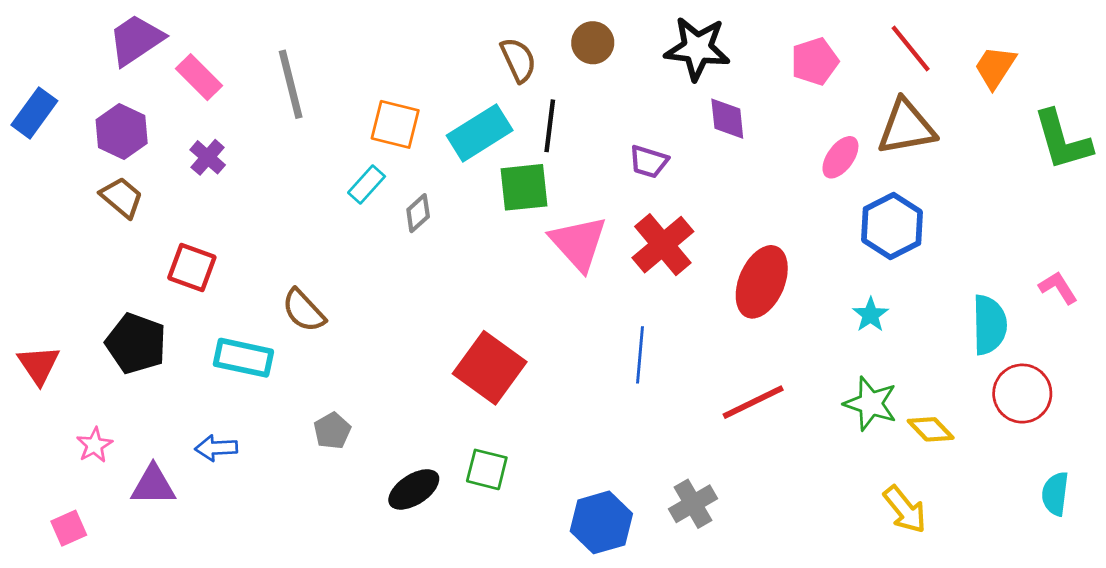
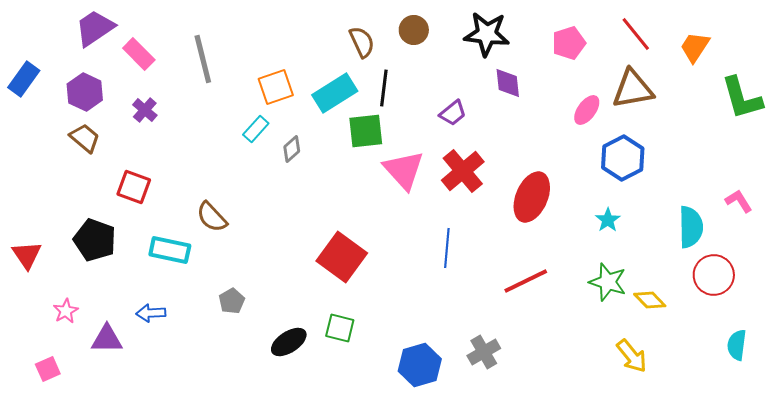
orange square: (395, 124) -> (276, 87), turned -33
purple trapezoid: (649, 162) -> (453, 113), turned -56

